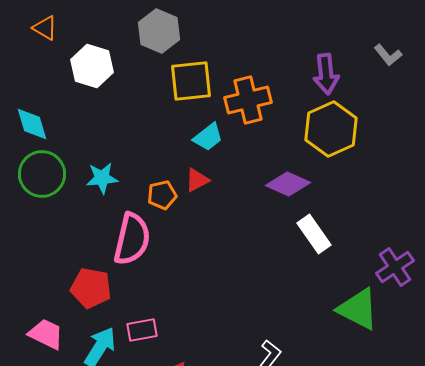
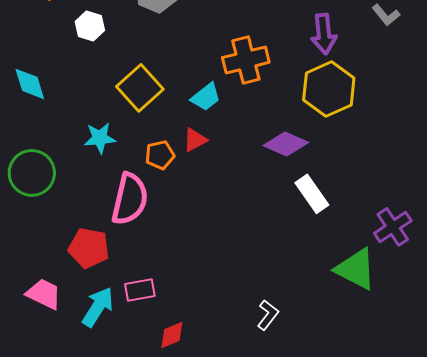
white hexagon: (92, 66) -> (90, 26), size x0.7
yellow square: (191, 81) -> (140, 88), moved, turned -36
green circle: (42, 174) -> (32, 173), moved

